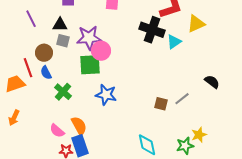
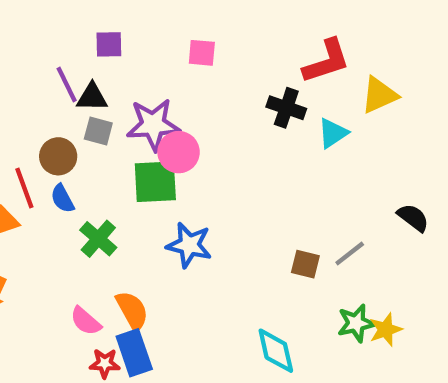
purple line: (31, 19) -> (67, 85), moved
black cross: (152, 30) -> (286, 108), size x0.7
green star: (185, 146) -> (356, 323), moved

